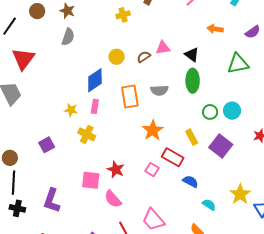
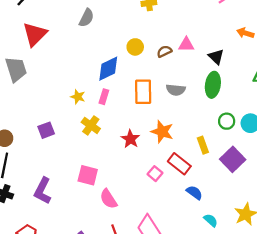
orange star: (153, 130) -> (162, 132), turned -30
red star: (116, 169) -> (130, 139), moved

